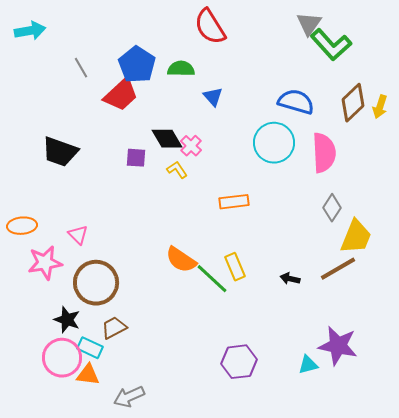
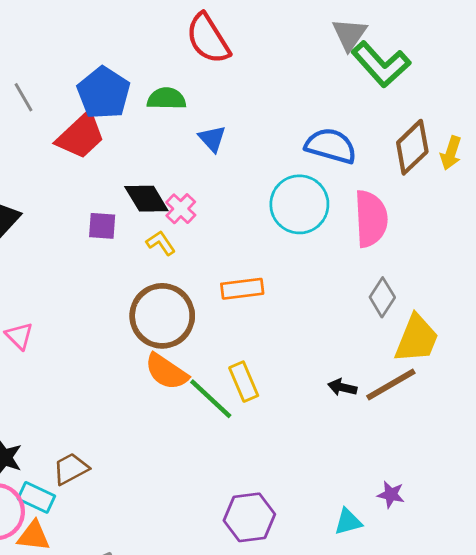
black arrow: (290, 279) -> (342, 387), moved
brown circle: (96, 283) -> (162, 316), moved
purple star: (338, 346) -> (391, 495), size x0.5

